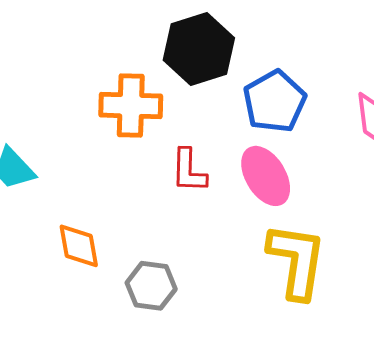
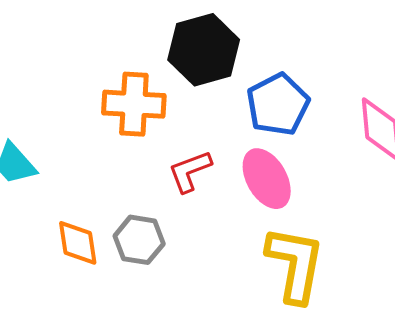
red L-shape: (189, 171) -> (190, 171), turned 66
gray hexagon: (151, 286) -> (139, 240), moved

